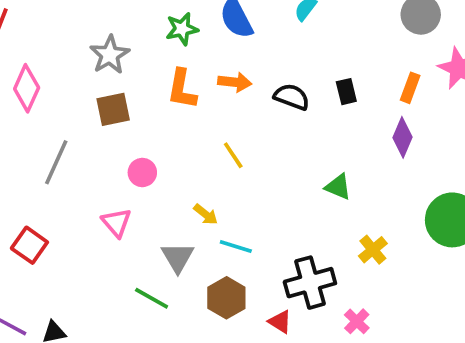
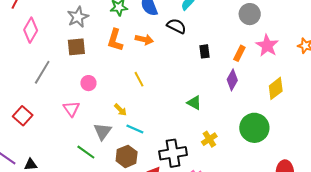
black semicircle: (292, 97) -> (176, 26), moved

